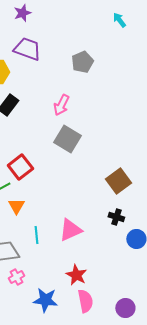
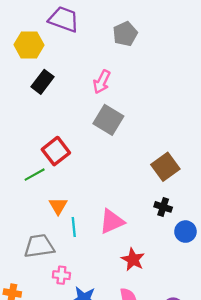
orange triangle: (16, 206) -> (58, 206), moved
red star: (76, 275) -> (133, 259), moved
pink cross: (16, 277) -> (61, 275), moved, turned 35

